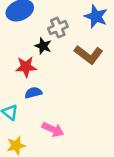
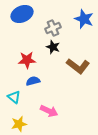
black star: (43, 46) -> (53, 47), moved
brown L-shape: (89, 55) -> (78, 66), moved

